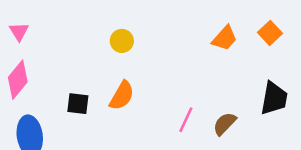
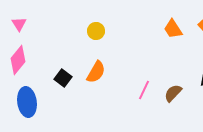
orange trapezoid: (225, 38) -> (173, 29), turned 105
black square: (78, 104) -> (63, 78), turned 30

